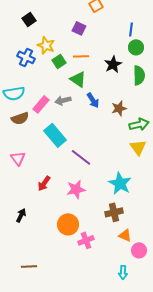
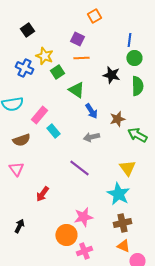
orange line: (81, 56) -> (81, 58), moved
black star: (113, 64) -> (111, 75), turned -30
gray arrow: (63, 100) -> (91, 137), moved
brown semicircle: (20, 118) -> (21, 140), moved
green arrow: (139, 124) -> (137, 135), turned -138
cyan rectangle: (55, 135) -> (53, 131), moved, size x0.6
yellow triangle: (138, 147) -> (127, 168), moved
pink star: (76, 189) -> (83, 217), moved
brown cross: (114, 212) -> (122, 223), moved

